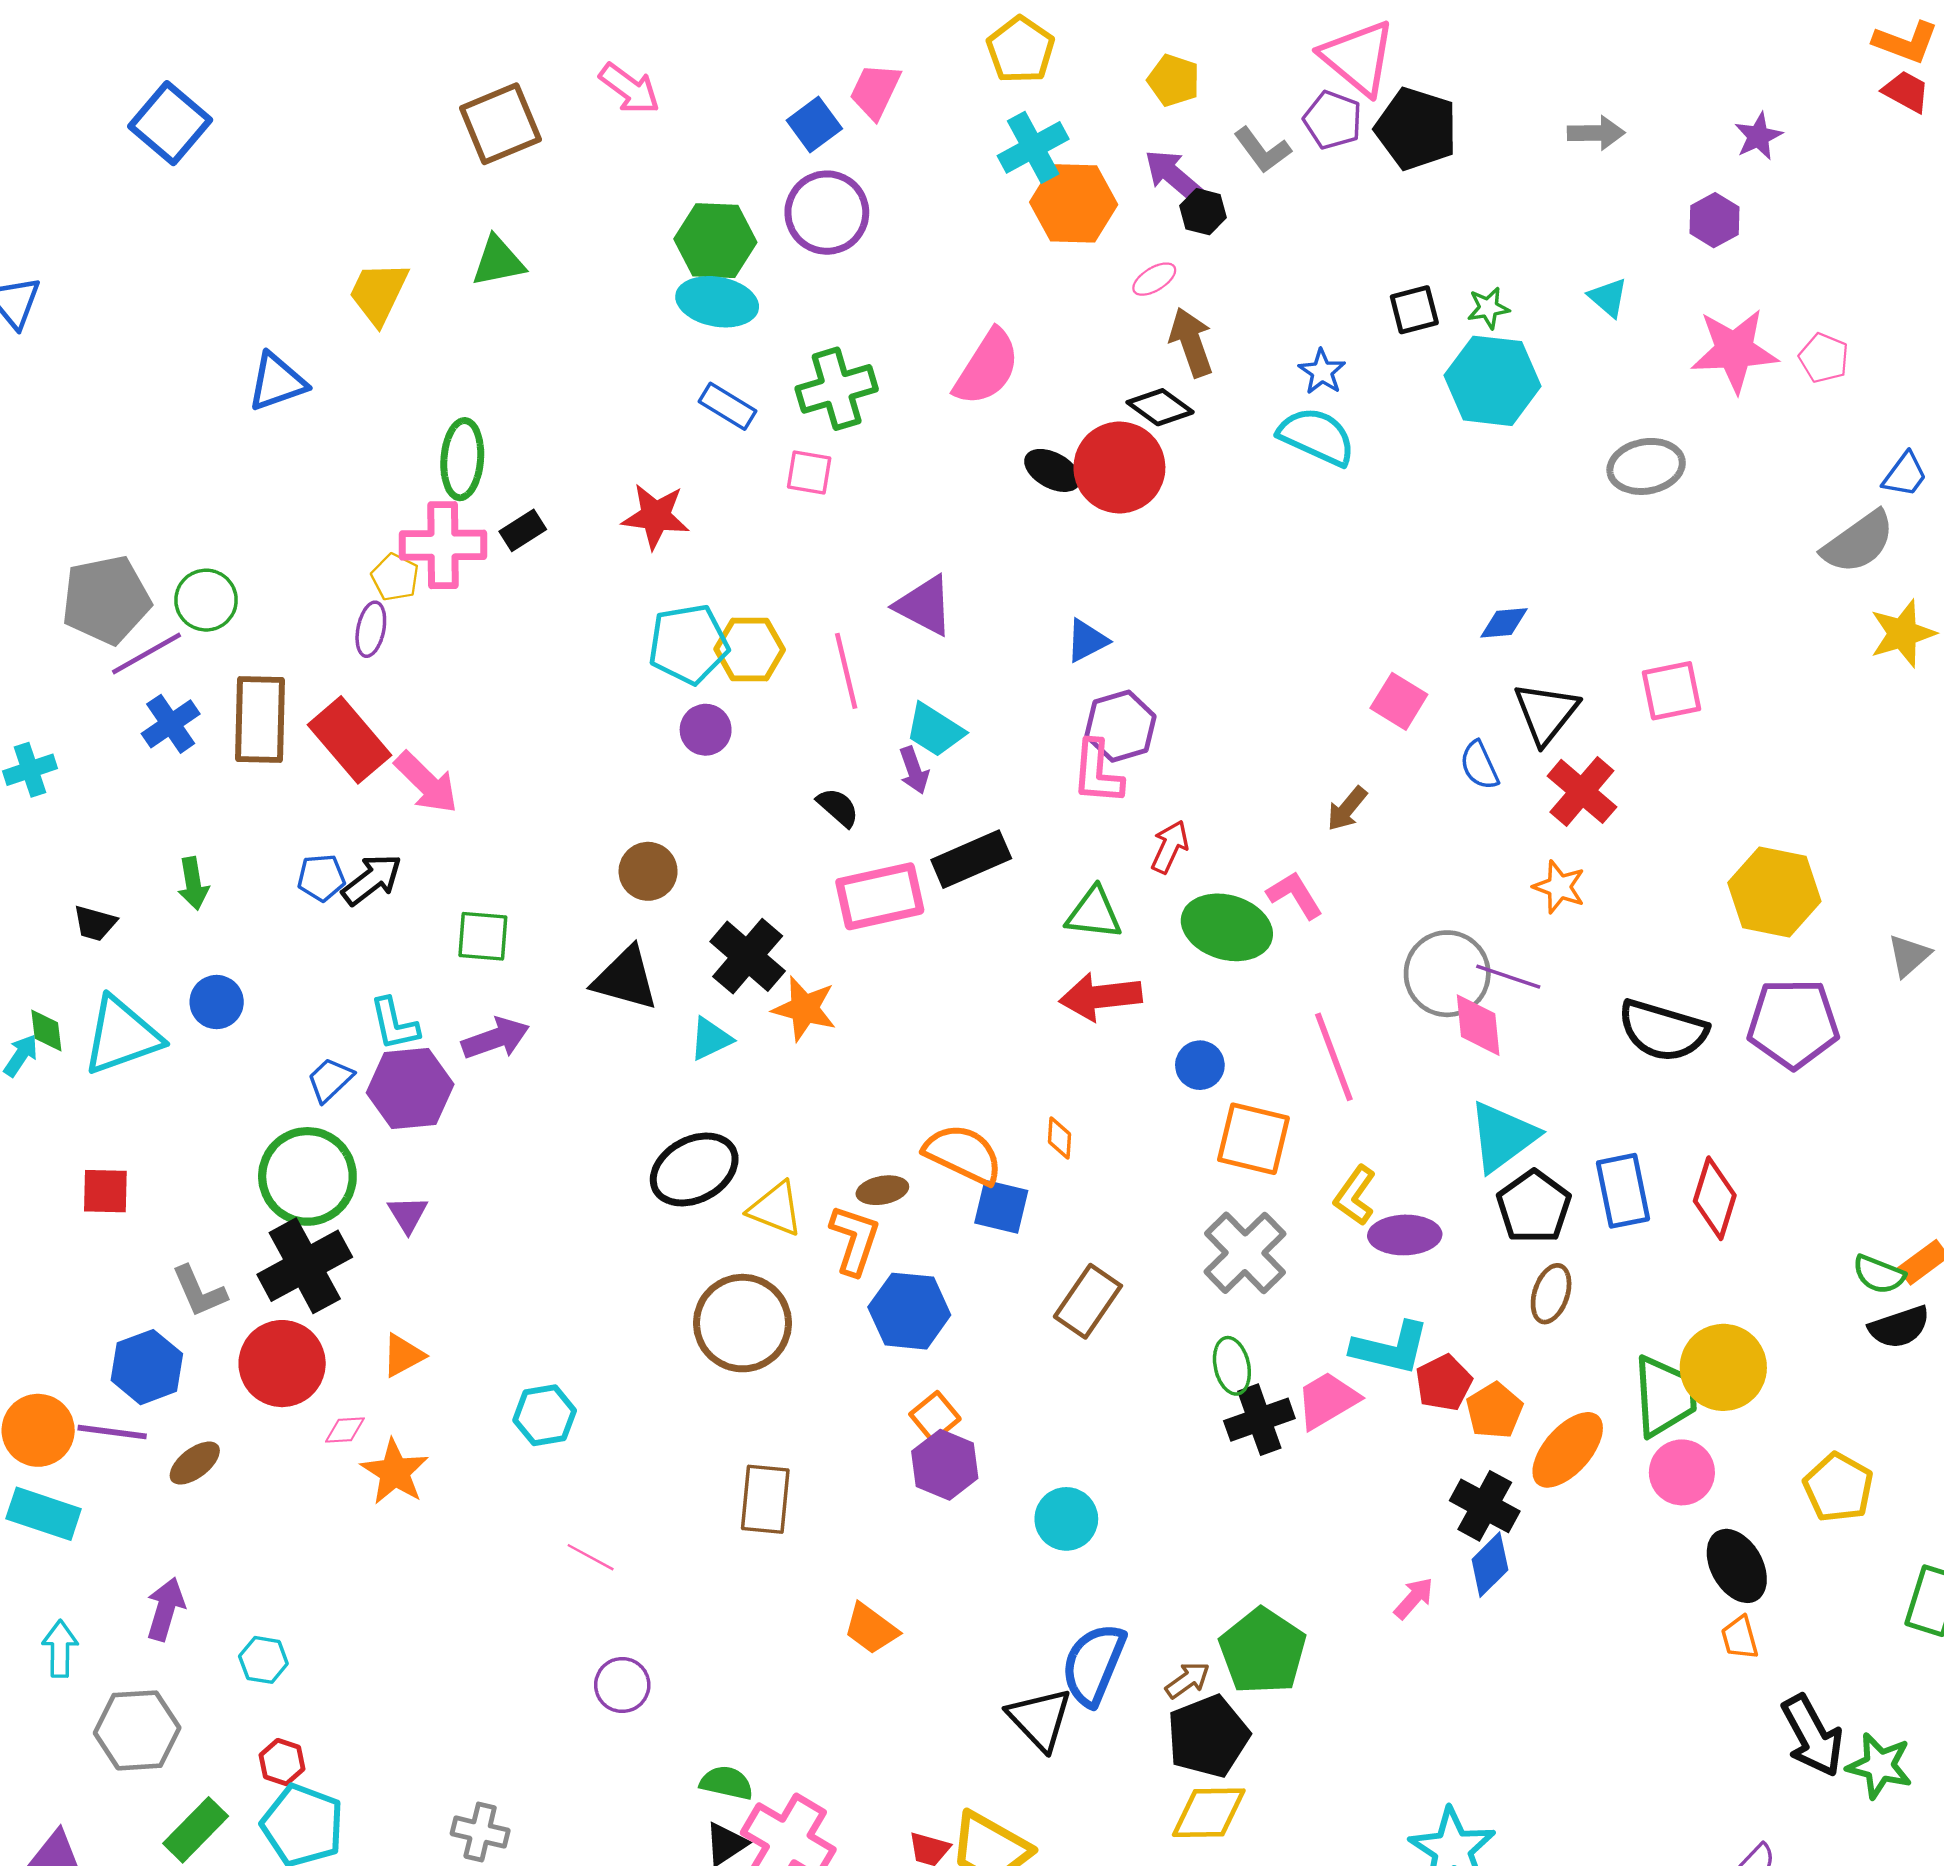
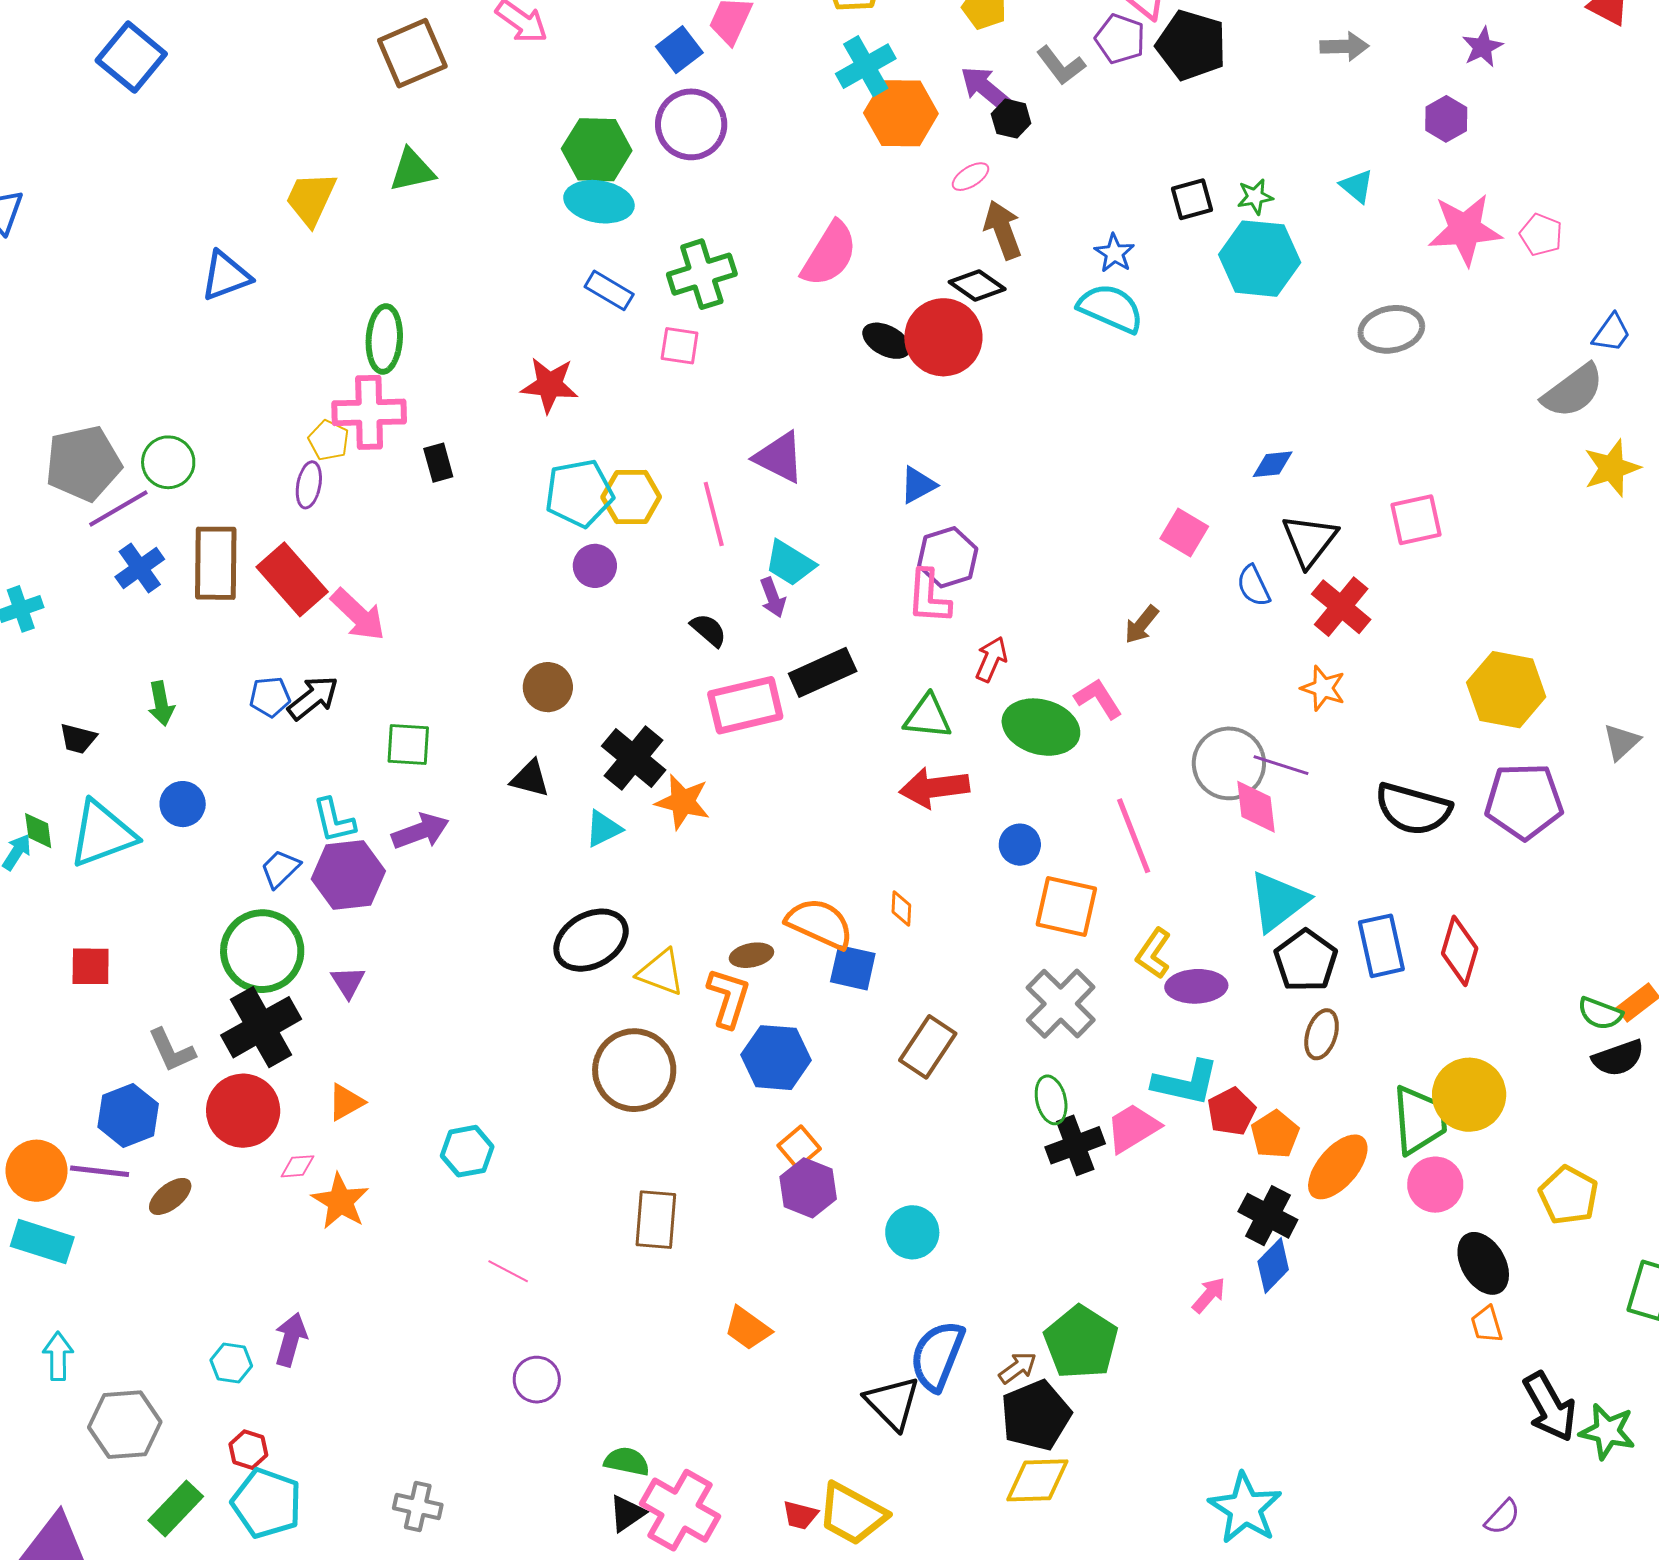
black rectangle: (523, 530) -> (438, 463), moved, turned -72
black triangle: (625, 978) -> (530, 779), size x0.7
purple arrow: (165, 1609) -> (291, 1340), moved

